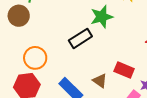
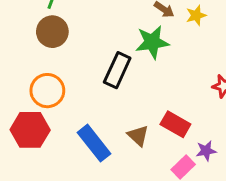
brown circle: (19, 16) -> (52, 32), moved
black rectangle: (80, 38) -> (117, 70), turned -40

